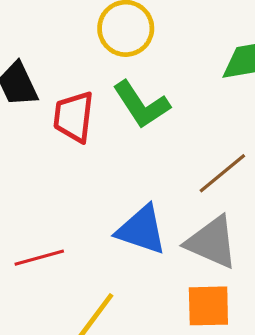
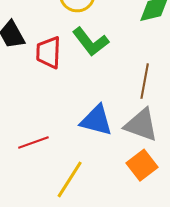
brown line: (222, 173) -> (145, 81), turned -36
orange square: (208, 306) -> (142, 165), turned -32

